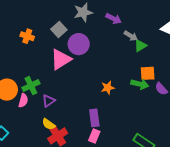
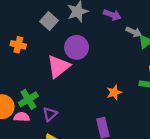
gray square: (59, 30) -> (49, 21), moved
pink semicircle: (23, 100) -> (22, 117), turned -96

